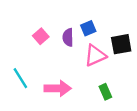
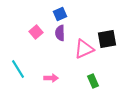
blue square: (88, 28) -> (60, 14), moved
pink arrow: (58, 88) -> (51, 78), size x0.6

